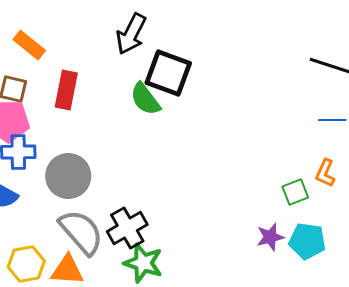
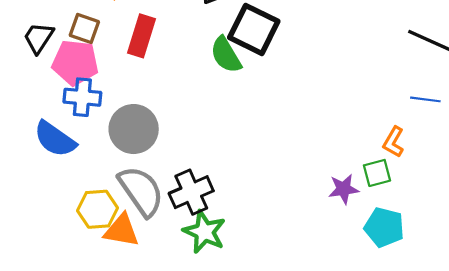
orange L-shape: (325, 173) -> (394, 142), moved
purple star: (270, 237) -> (344, 189), moved
yellow hexagon: (26, 264) -> (98, 209), moved

